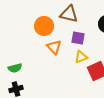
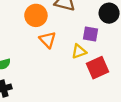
purple square: (78, 38) -> (91, 34), moved

